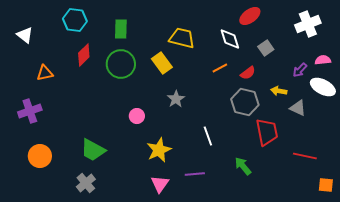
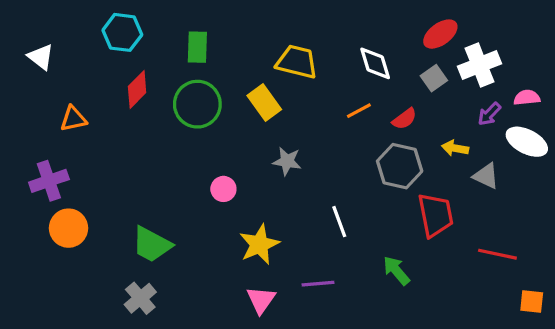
red ellipse: (250, 16) -> (440, 34), moved
white cross: (308, 24) -> (480, 65), moved
gray star: (176, 99) -> (287, 161), turned -30
orange circle: (40, 156) -> (69, 228), moved

